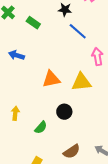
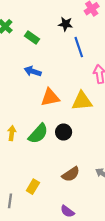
blue line: (78, 31) -> (79, 47), turned 30
blue arrow: (16, 55) -> (33, 71), moved
green semicircle: (41, 127) -> (38, 134), moved, size x1.5

